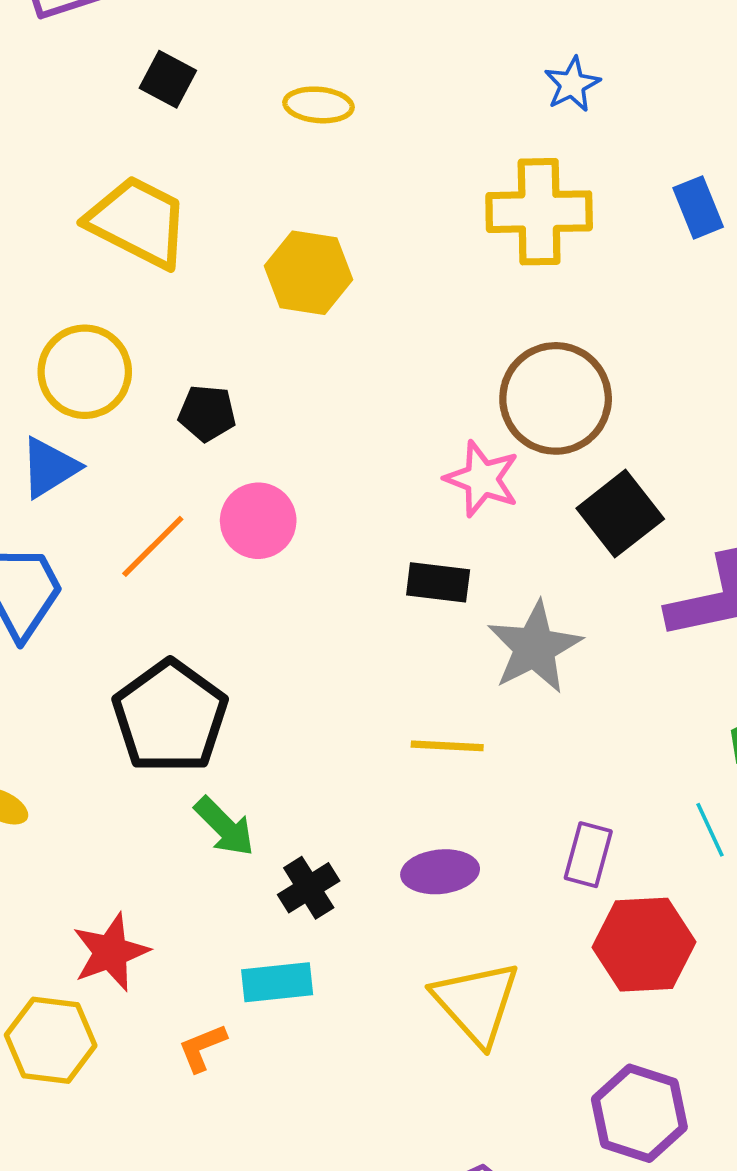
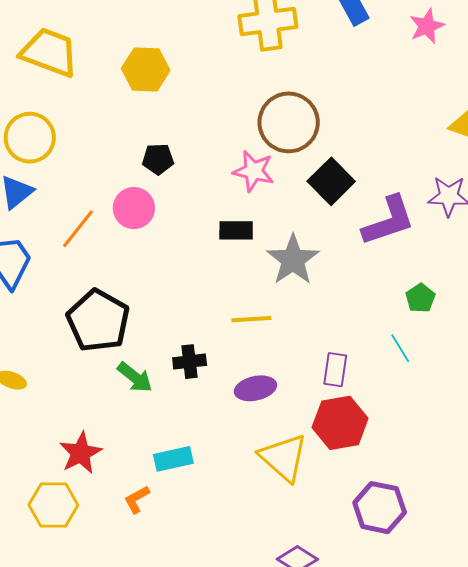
black pentagon: (207, 413) -> (158, 159), moved
black cross: (309, 888) -> (190, 362), moved, turned 32
red hexagon: (644, 945) -> (340, 423), moved

